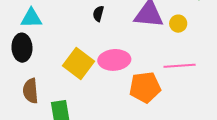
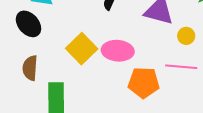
yellow circle: (178, 24) -> (186, 36), moved
black ellipse: (22, 48) -> (28, 24), turned -48

